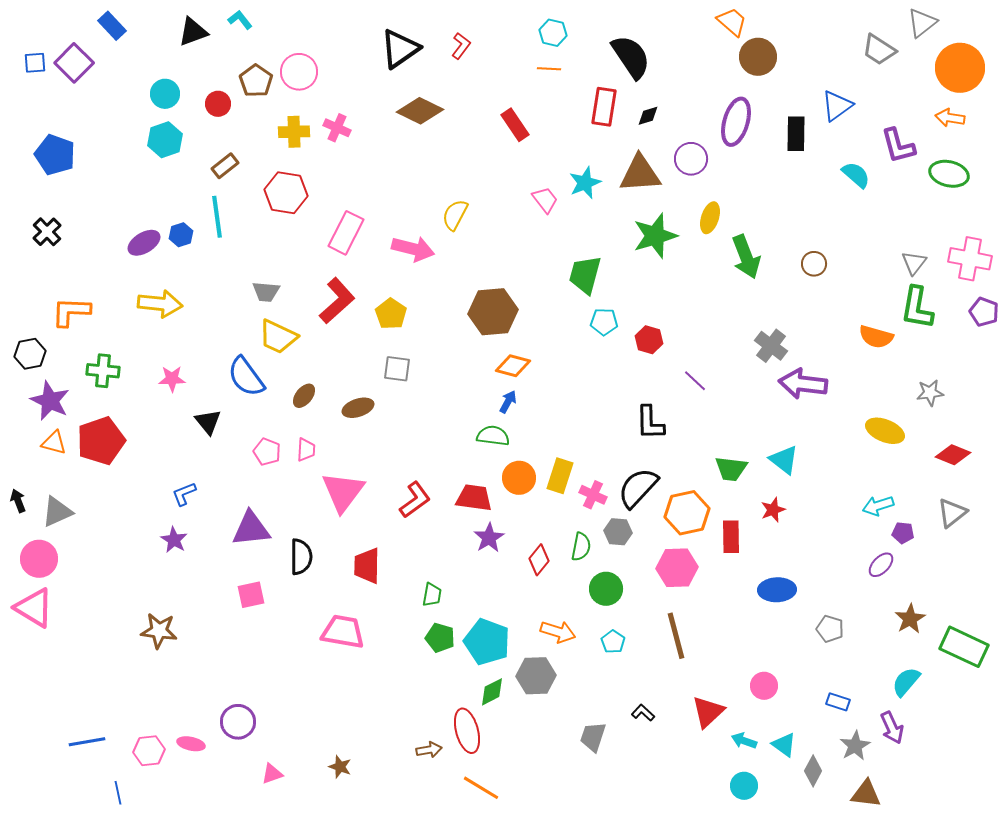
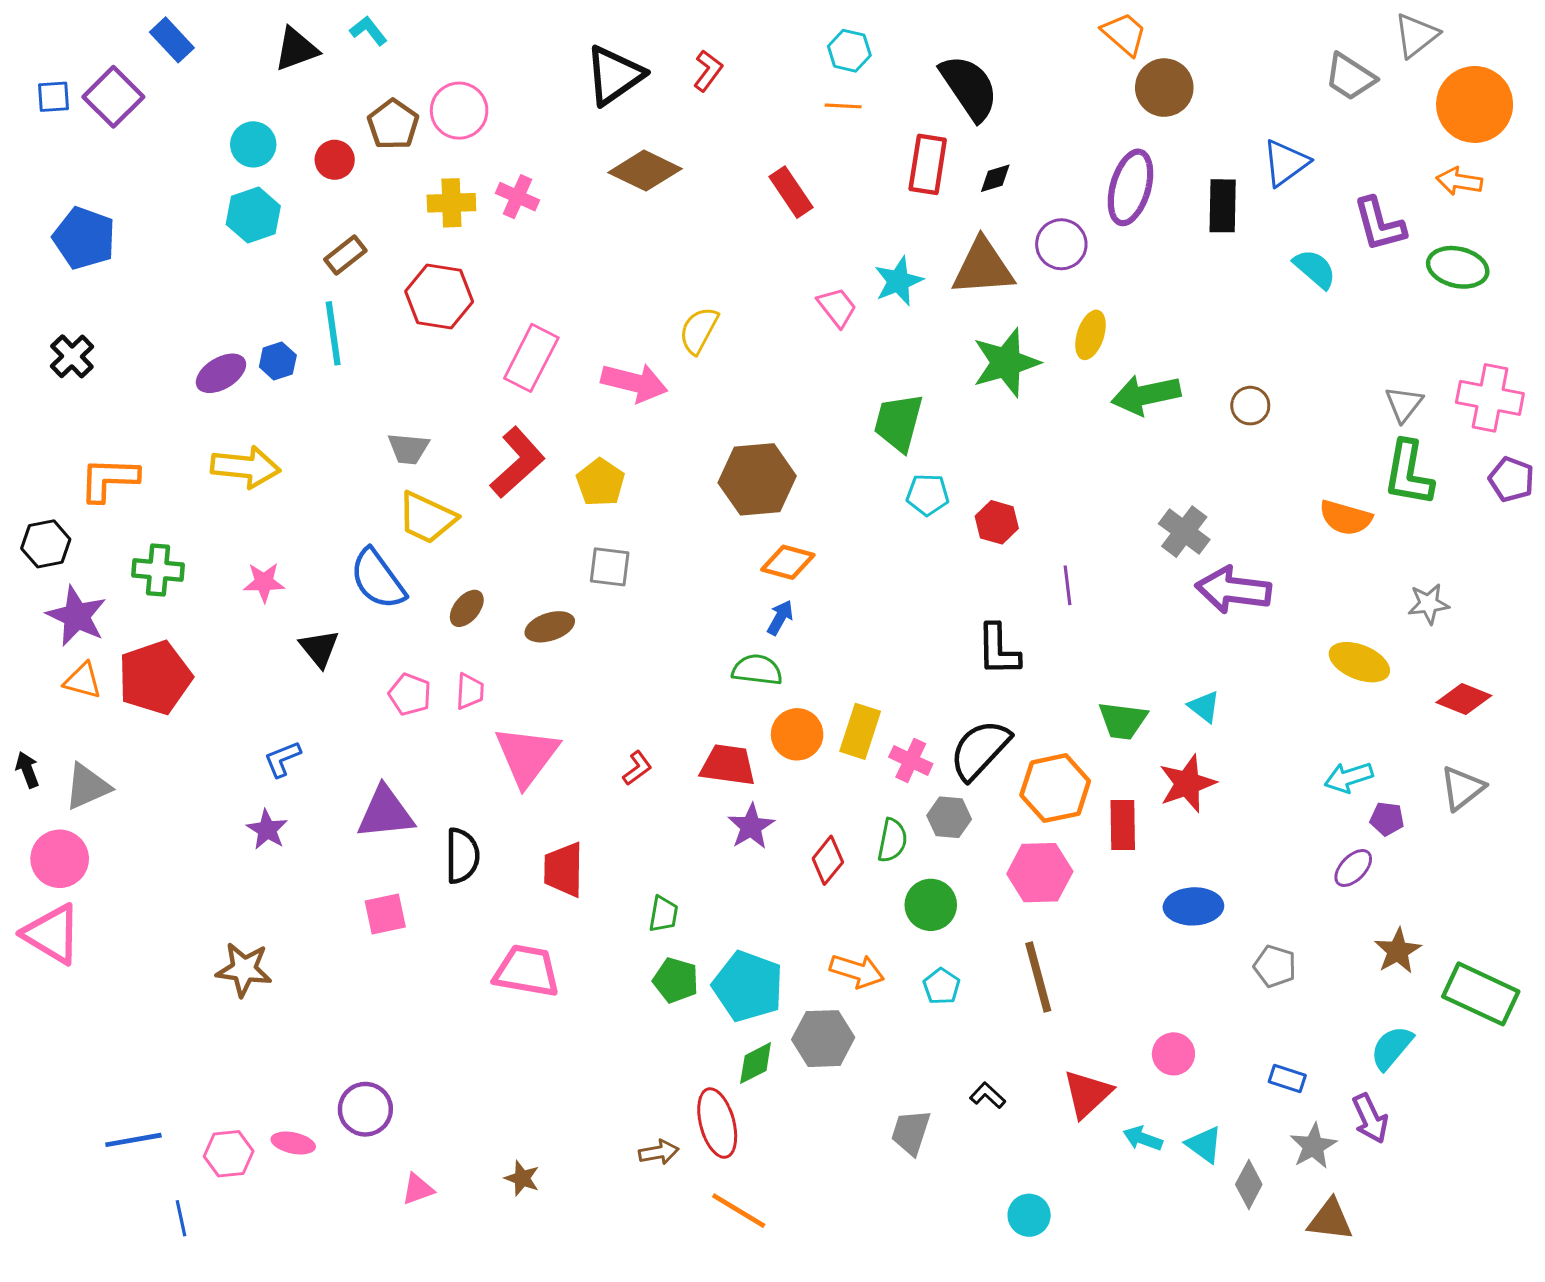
green arrow: (746, 257) -> (1146, 395), turned 99
purple line: (695, 381) -> (1067, 585), turned 40
cyan triangle: (784, 460) -> (1204, 707), size x0.7
red L-shape: (415, 500) -> (637, 768), size x0.6
red star: (773, 510) -> (1187, 784), size x1.5
cyan circle: (744, 786) -> (1029, 1215), moved

